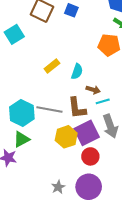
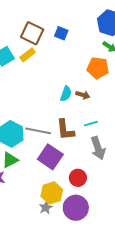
yellow rectangle: (52, 66) -> (28, 55), moved
brown arrow: (93, 90) -> (83, 95), moved
purple square: (87, 133) -> (50, 157), moved, turned -30
yellow hexagon: (66, 137) -> (52, 193), moved

